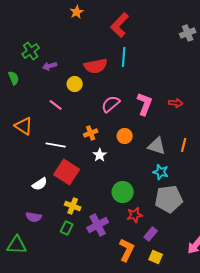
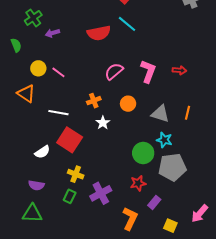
cyan line: (124, 57) -> (127, 24), turned -54
yellow circle: (75, 84) -> (38, 68), moved
green circle: (123, 192) -> (143, 153), moved
green triangle: (17, 245) -> (32, 213), moved
yellow square: (156, 257) -> (170, 226), moved

